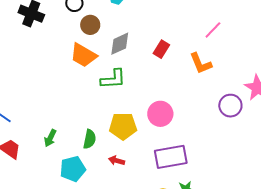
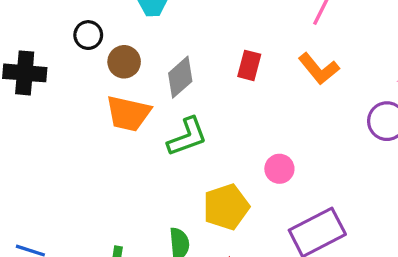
pink circle: (160, 114) -> (279, 169), size x0.7

